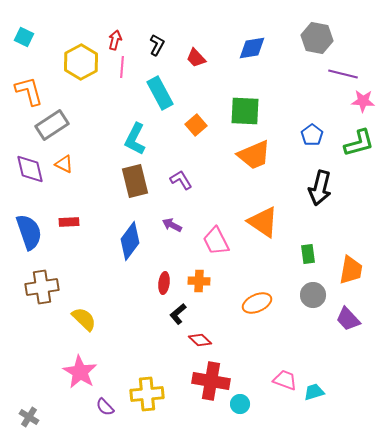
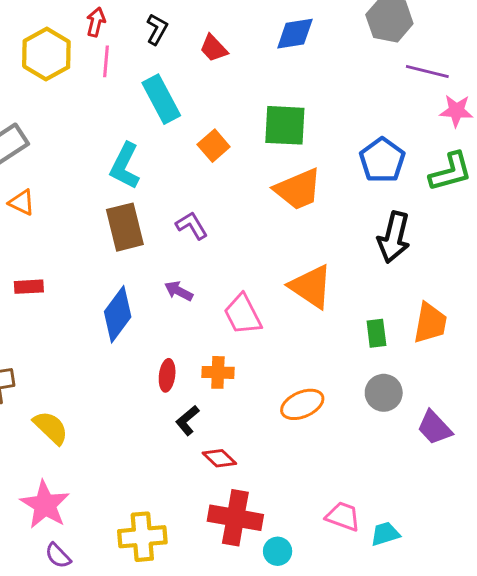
blue pentagon: (312, 135) -> (382, 160), size x1.4
orange trapezoid: (351, 270) -> (430, 323), moved
purple semicircle: (105, 407) -> (58, 556), moved

